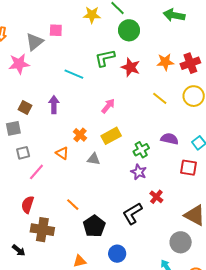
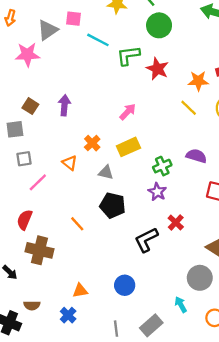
orange star: (165, 62) -> (198, 81), moved
cyan line: (74, 74) -> (98, 40), moved
black pentagon: (94, 226) -> (113, 205), moved, turned -30

